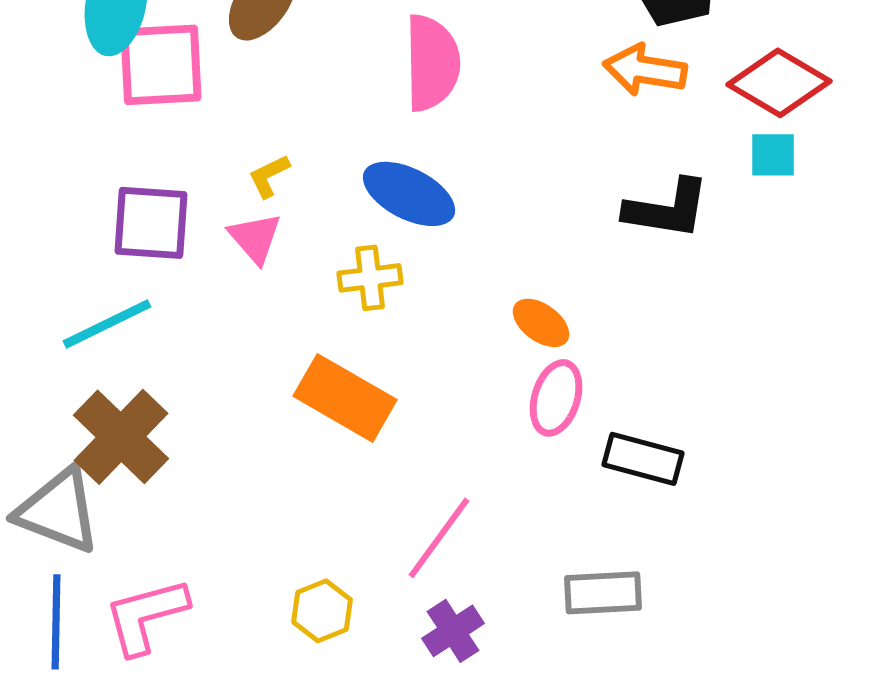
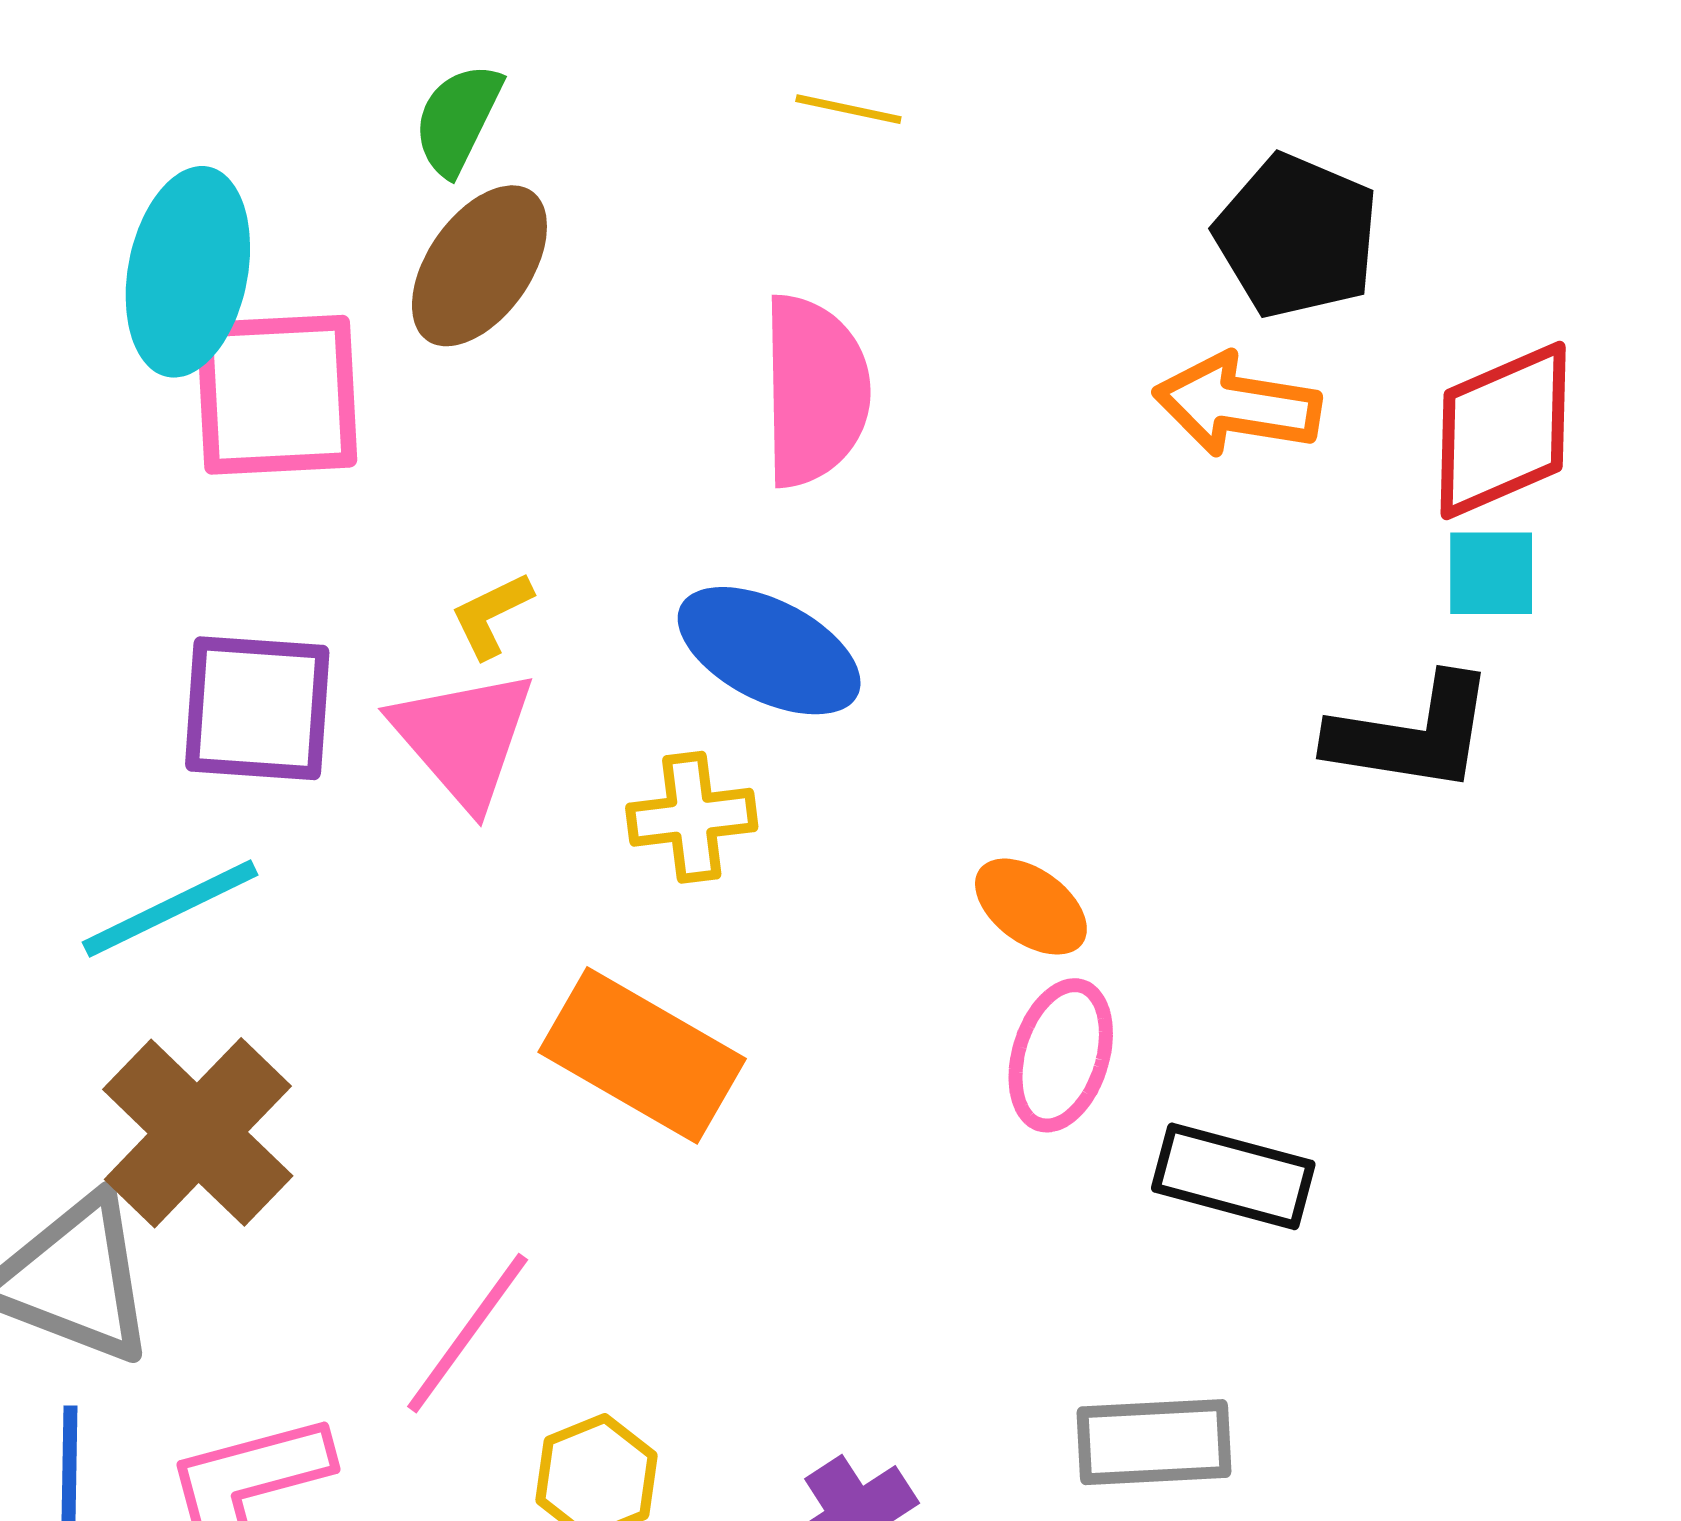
red diamond: (779, 83) -> (1503, 430), turned -54
black L-shape: (667, 209) -> (1412, 734), moved
pink triangle: (255, 238) -> (464, 738), size x1.4
pink line: (439, 538) -> (468, 1333), moved

